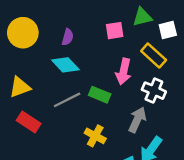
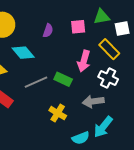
purple semicircle: (68, 37) -> (48, 31), moved
cyan diamond: (65, 65) -> (23, 53), moved
gray arrow: (137, 120) -> (93, 101), turned -125

